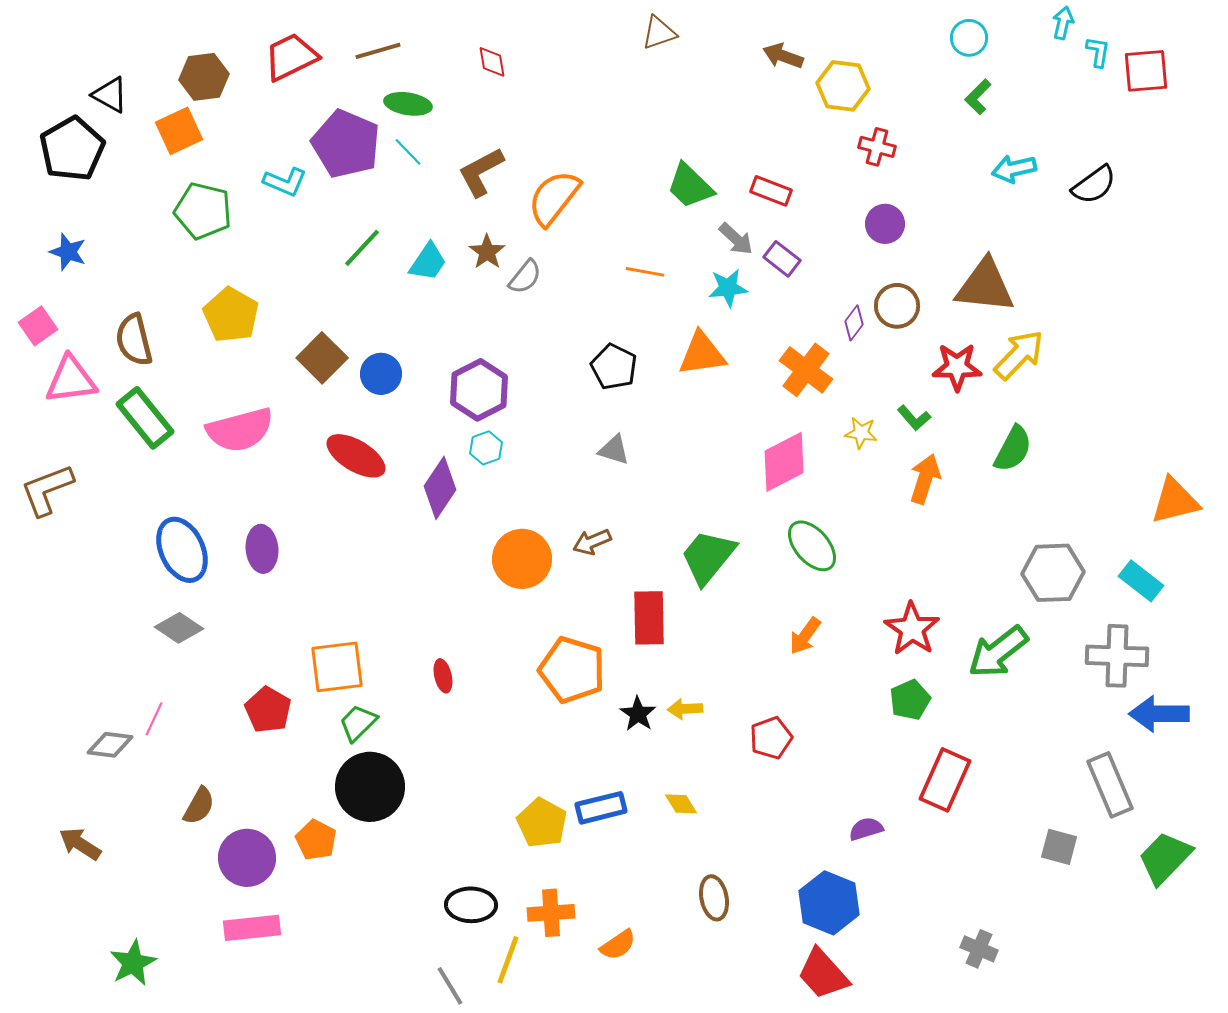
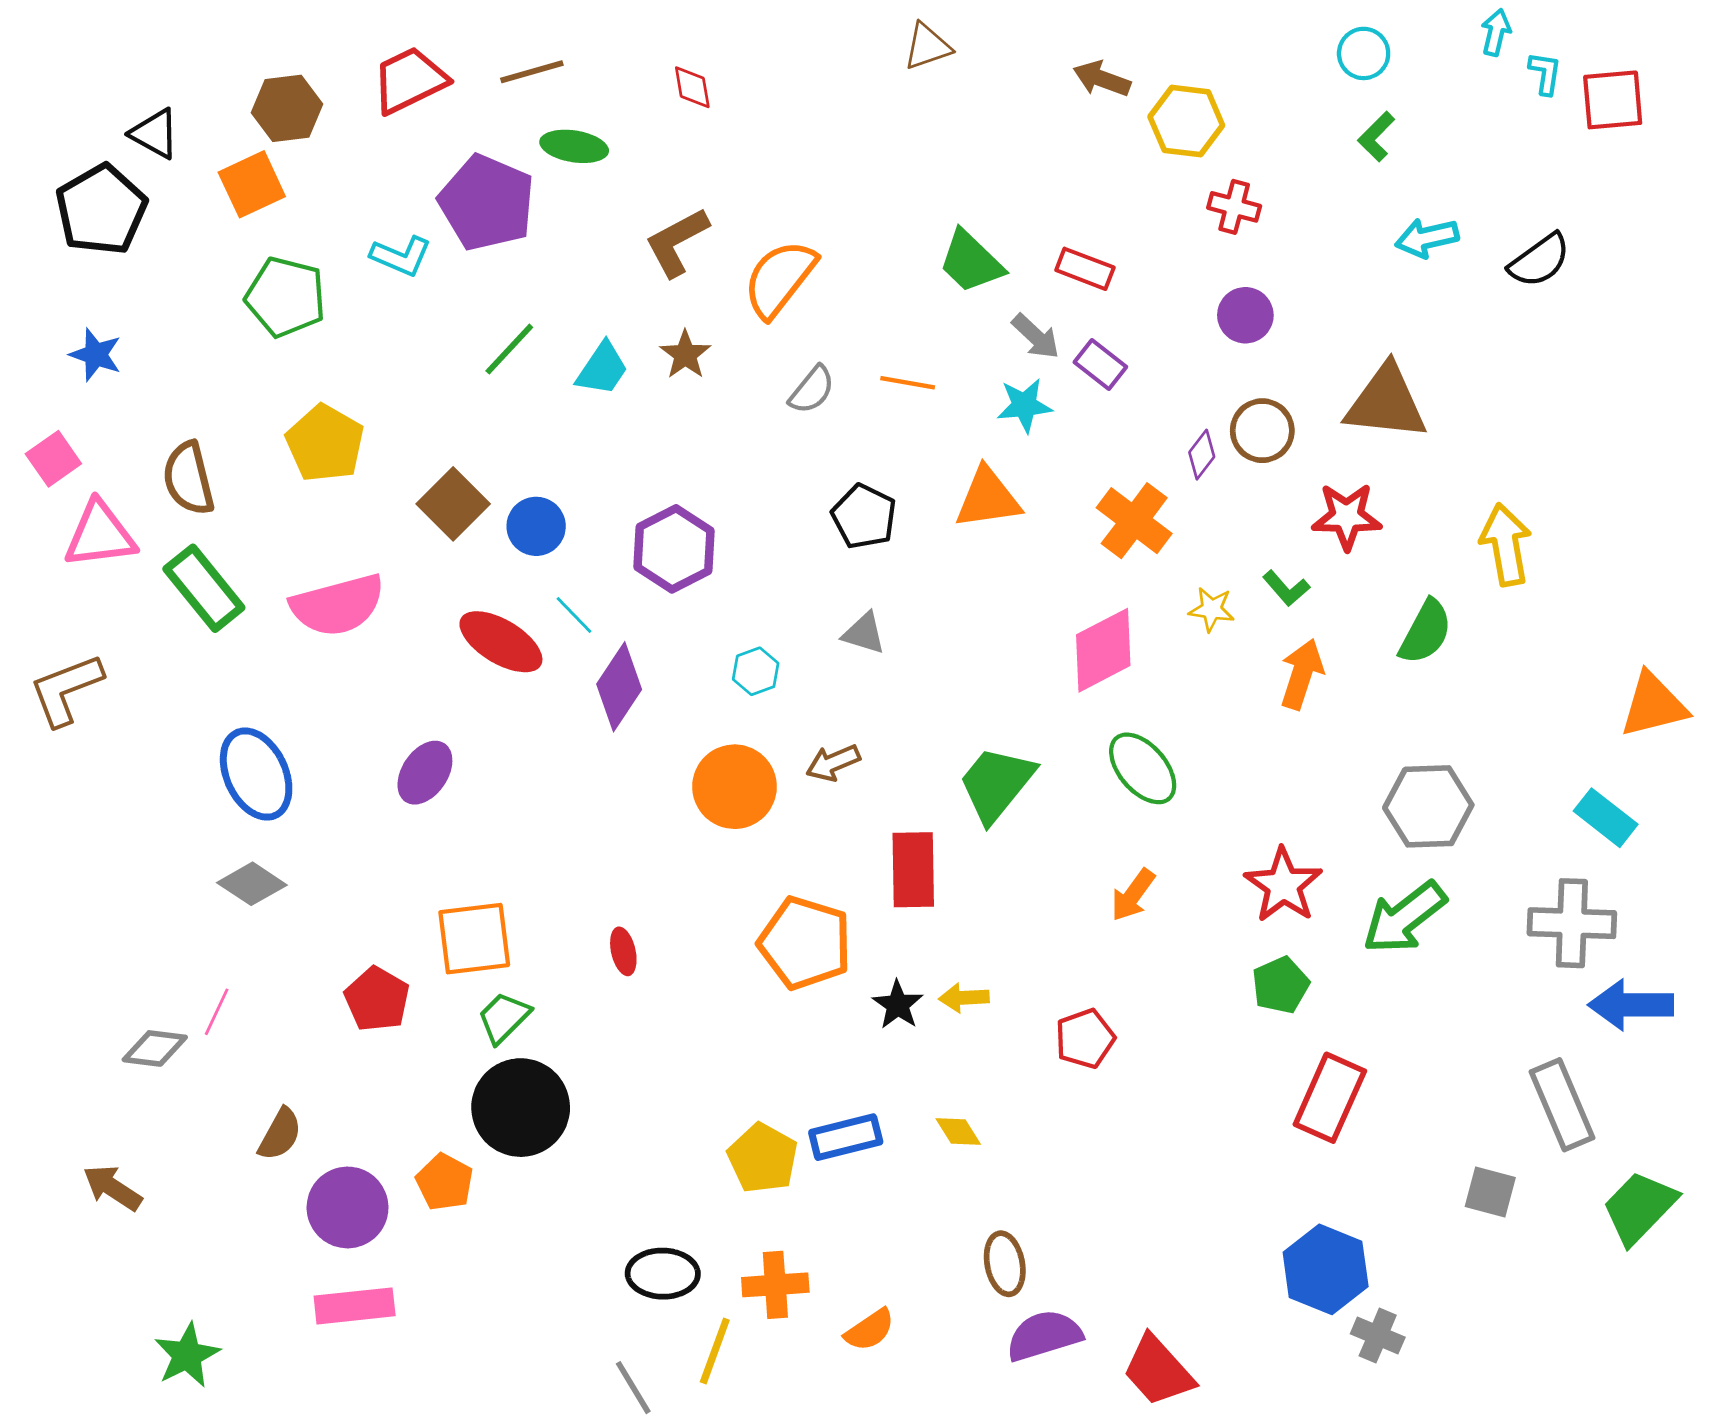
cyan line: (408, 152) -> (574, 615), moved
gray semicircle: (525, 277) -> (812, 390), moved
yellow arrow: (1019, 355) -> (1506, 545), moved, turned -54
cyan hexagon: (486, 448) -> (756, 671), moved
purple ellipse: (262, 549) -> (425, 773), moved, turned 39
gray hexagon: (1053, 573) -> (1428, 806), moved
purple semicircle: (866, 829) -> (1044, 1336), moved, size x1.6
blue hexagon: (829, 903) -> (1326, 1269), moved

